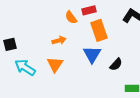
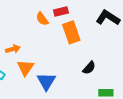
orange arrow: (59, 40) -> (13, 49), moved
blue triangle: (92, 54) -> (46, 81), moved

